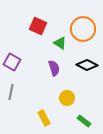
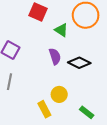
black diamond: (87, 65) -> (79, 63), moved
yellow circle: (67, 98) -> (59, 94), moved

